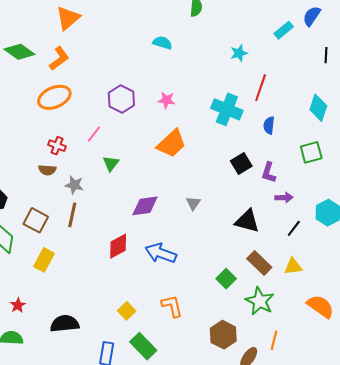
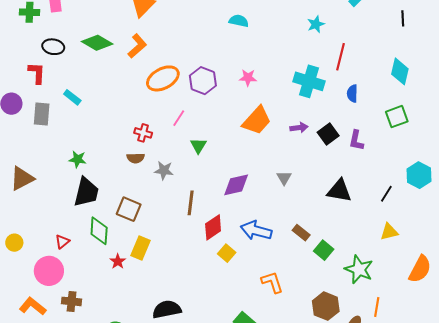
orange ellipse: (54, 97) -> (163, 78), moved
purple arrow: (284, 198) -> (299, 128), moved
brown line: (72, 215) -> (191, 203), moved
brown rectangle: (259, 263) -> (301, 233), moved, size x0.7
red star: (18, 305) -> (118, 261), moved
orange semicircle: (320, 306) -> (420, 269), turned 88
yellow square: (127, 311) -> (227, 253), moved

